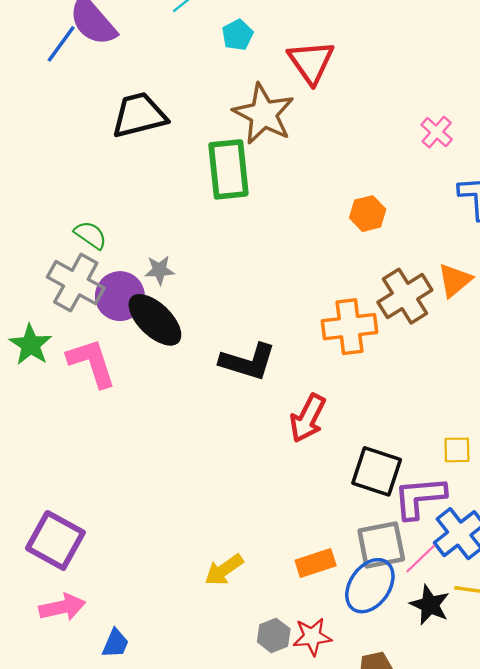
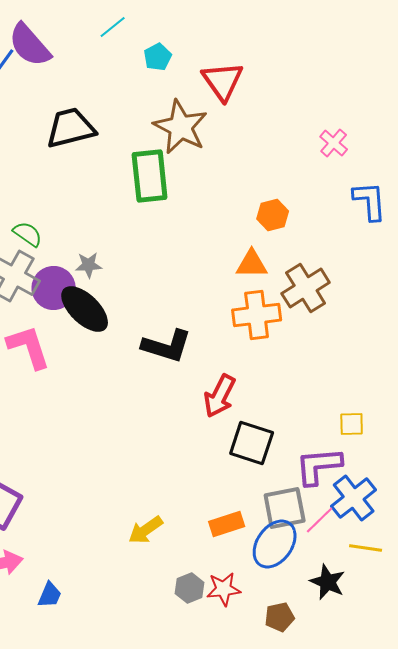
orange triangle: (455, 280) -> (252, 264), moved, turned 40
black square: (377, 471) -> (252, 443), moved
black star: (430, 605) -> (328, 582), moved

